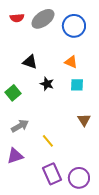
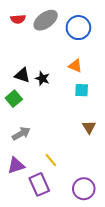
black triangle: (30, 62) -> (22, 75), moved
black star: (47, 84) -> (42, 78), moved
yellow line: (48, 141) -> (51, 160), moved
purple rectangle: (52, 174) -> (39, 184), moved

